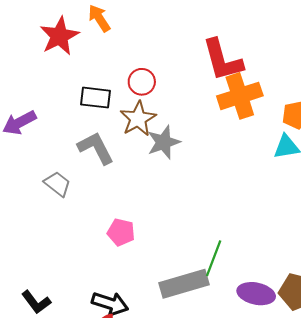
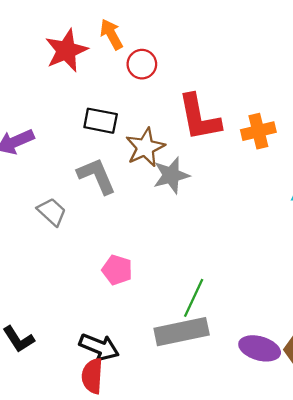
red L-shape: (222, 60) -> (199, 117), moved
red circle: (142, 82) -> (142, 64), moved
orange cross: (240, 96) -> (258, 131), size x0.7
green line: (214, 258) -> (194, 298), moved

